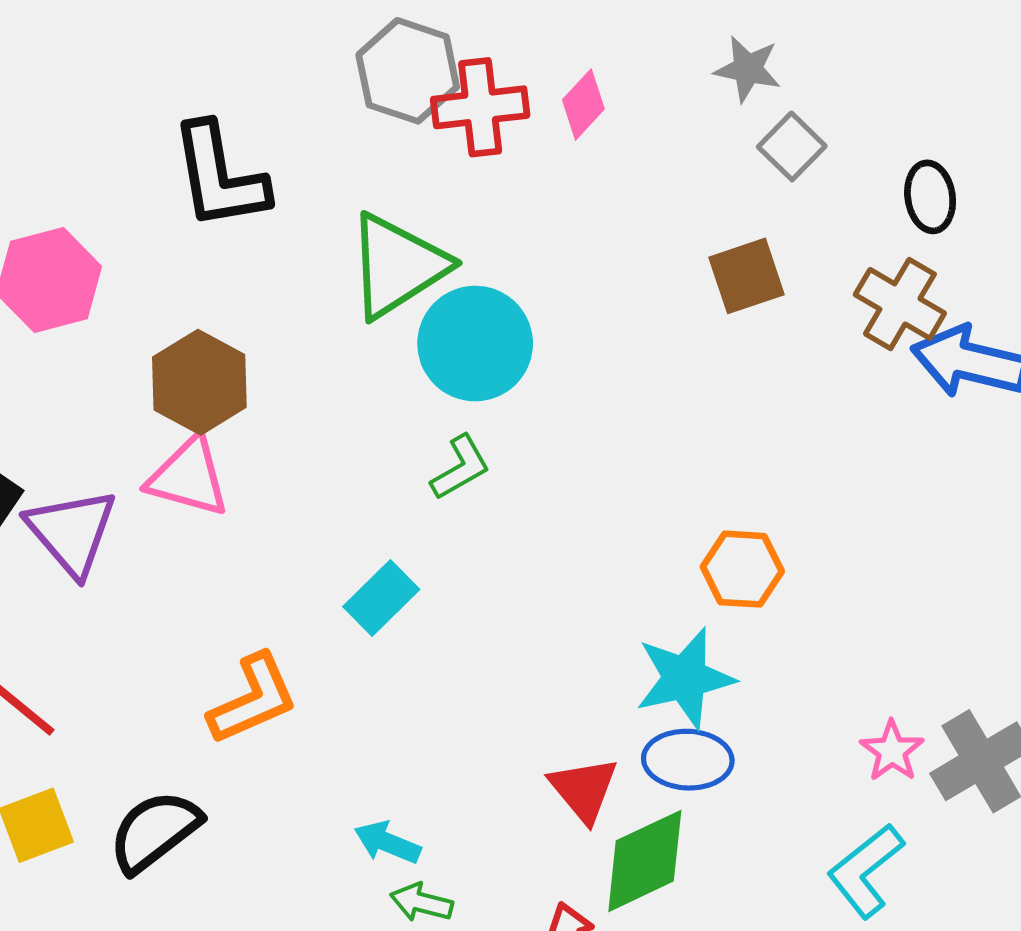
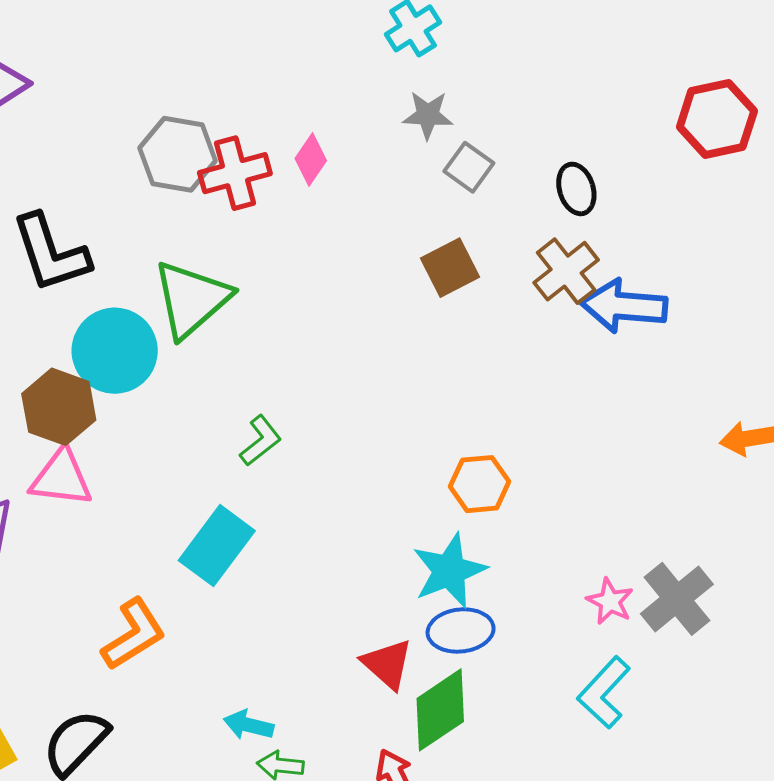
brown cross: (900, 304) -> (566, 271), turned 30
cyan circle: (475, 344) -> (115, 351), moved
cyan rectangle: (381, 598) -> (217, 546), size x1.4

